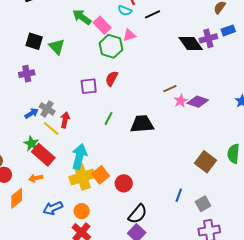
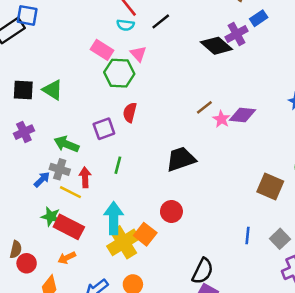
green arrow: (82, 17) -> (66, 144), moved
pink triangle: (129, 35) -> (138, 54), turned -40
green line: (108, 118) -> (118, 165), moved
red circle: (124, 183) -> (171, 211), moved

